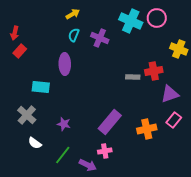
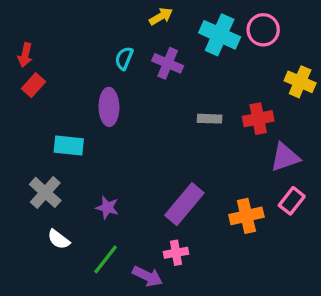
yellow arrow: (73, 14) -> (161, 16), moved
gray rectangle: (133, 77) -> (210, 119), moved

